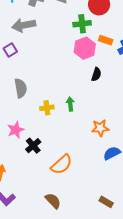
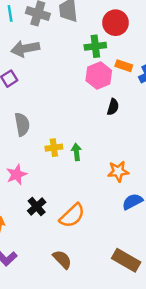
green arrow: (70, 104) -> (76, 152), moved
black cross: (33, 146) -> (37, 206), moved
brown rectangle: (106, 202) -> (126, 260), size x1.6

